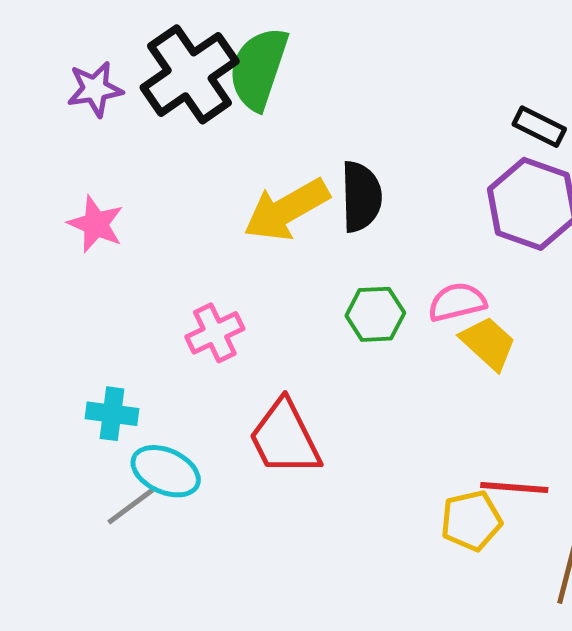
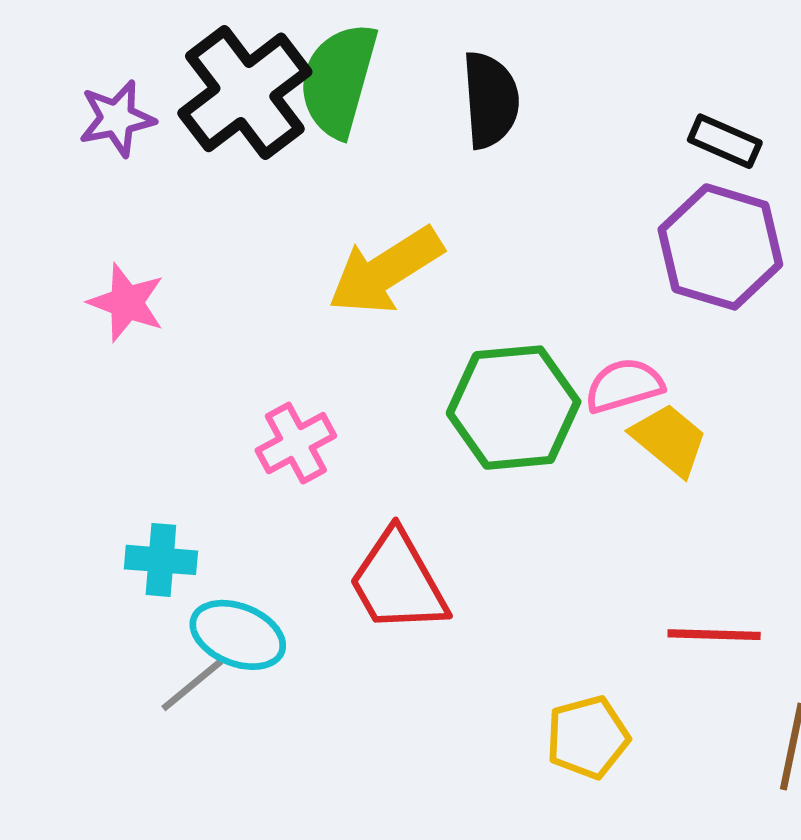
black semicircle: (361, 197) -> (490, 100), moved
green hexagon: (375, 314) -> (514, 408), size x1.6
yellow pentagon: (471, 521) -> (588, 737), moved

